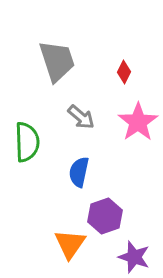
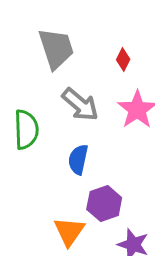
gray arrow: (81, 117) -> (80, 104), size x1.4

